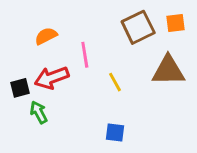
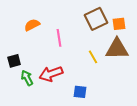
orange square: (176, 23) -> (119, 24), moved
red arrow: (52, 78) -> (51, 74), moved
yellow line: (115, 82) -> (93, 57), moved

